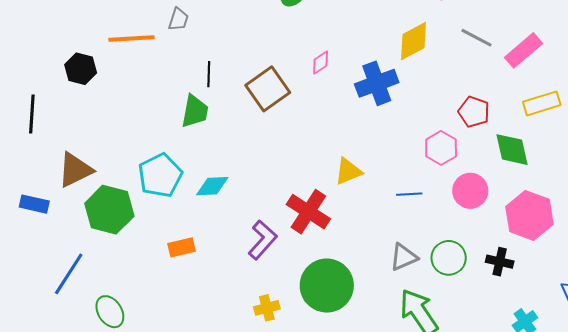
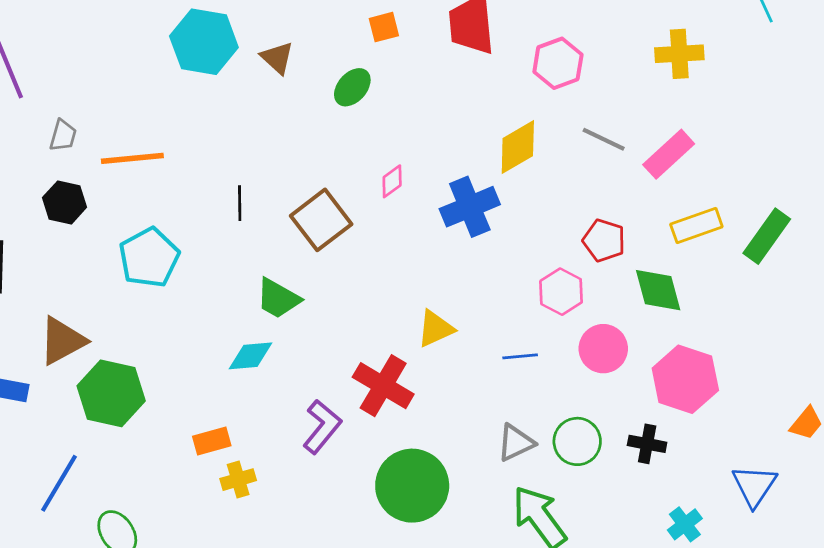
gray trapezoid: (178, 19) -> (63, 135), moved
green trapezoid: (195, 111) -> (278, 299), moved, turned 111
cyan pentagon: (160, 175) -> (149, 258), moved
yellow cross: (267, 308) -> (238, 480), moved

